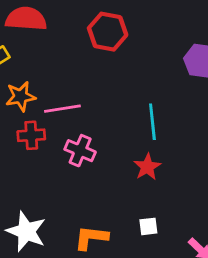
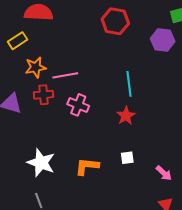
red hexagon: (108, 32) -> (115, 21), moved

